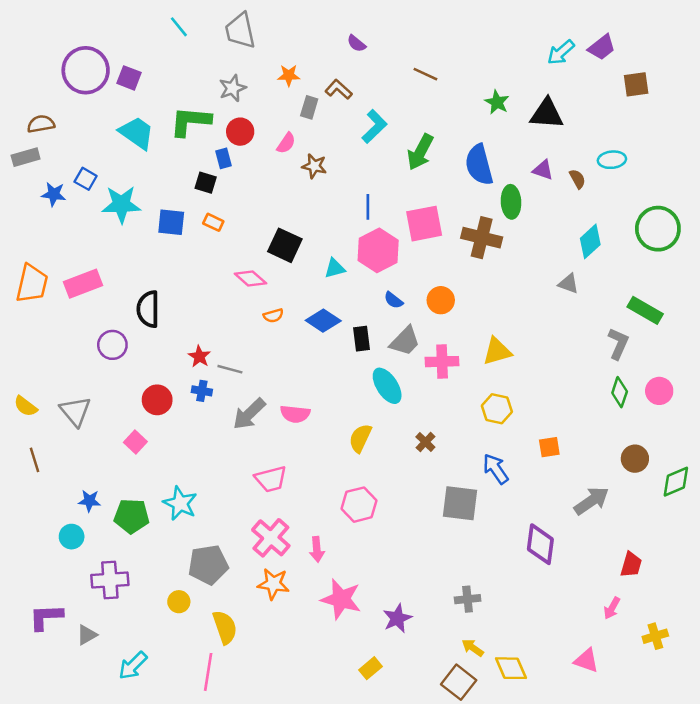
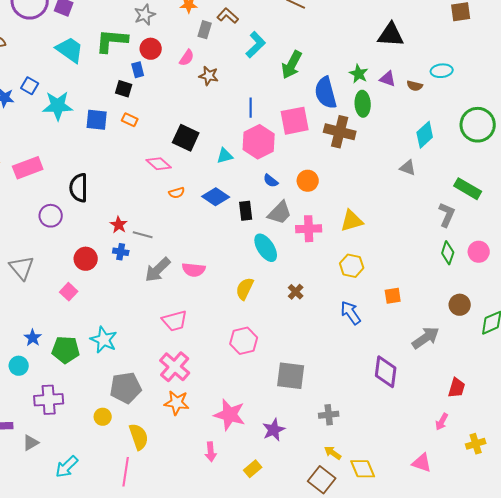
green star: (497, 102) -> (359, 74), moved
blue semicircle: (479, 165) -> (326, 93), moved
brown semicircle: (577, 179) -> (415, 86), turned 133
blue star: (89, 501) -> (33, 338), turned 30
gray square: (460, 503) -> (291, 376), moved
pink arrow: (317, 549) -> (211, 452), moved

